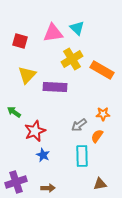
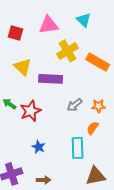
cyan triangle: (77, 28) -> (84, 20), moved
yellow triangle: (27, 75) -> (23, 67), turned -30
gray arrow: (79, 125) -> (75, 105), moved
red star: (35, 131) -> (31, 111), moved
brown triangle: (100, 184) -> (96, 176), size x1.5

